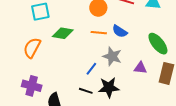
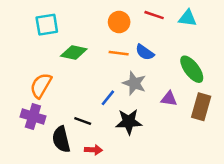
orange semicircle: (32, 48) -> (41, 86), moved
black line: (86, 91) -> (83, 121), moved

